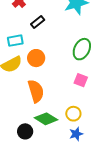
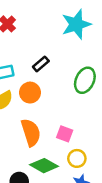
black rectangle: (38, 22) -> (41, 64), moved
pink square: (81, 80) -> (65, 134), moved

